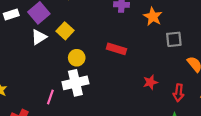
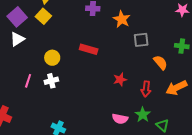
yellow square: (65, 31) -> (43, 16), moved
white cross: (75, 83) -> (51, 81), size x0.6
pink line: (50, 97) -> (28, 81), moved

